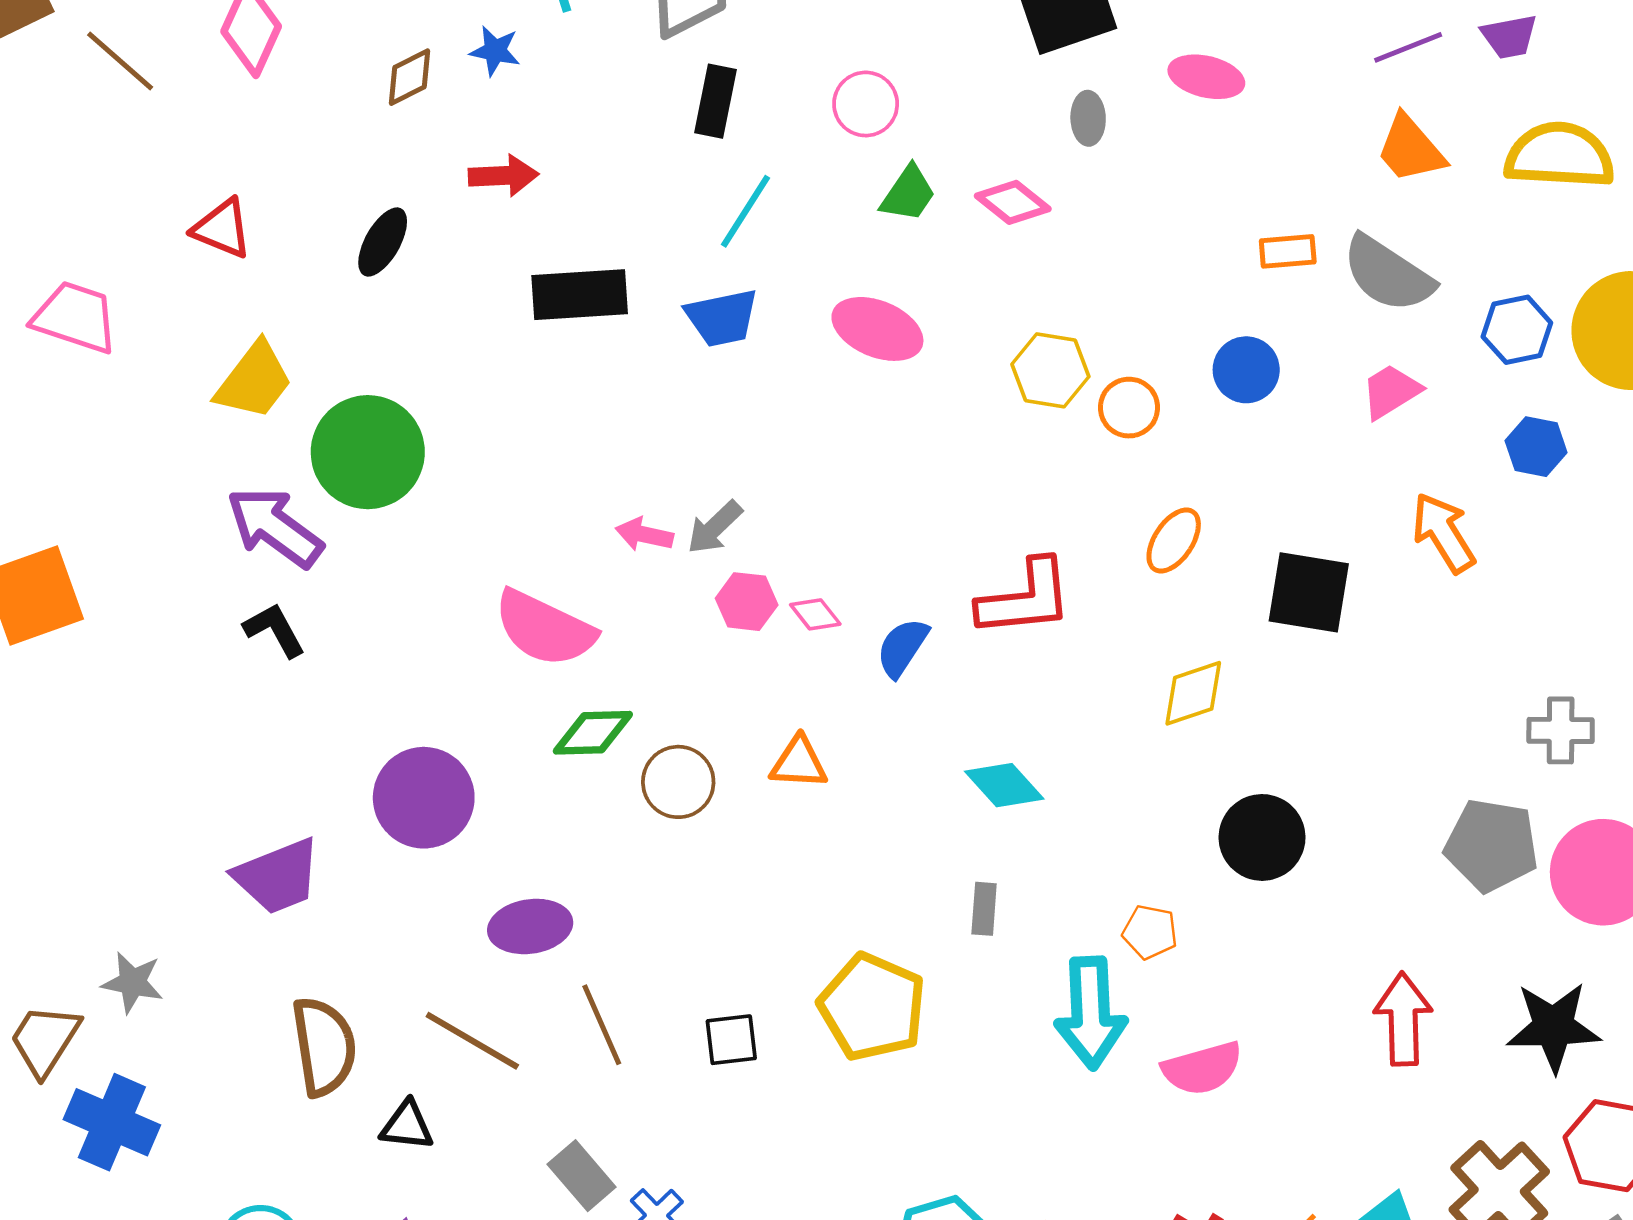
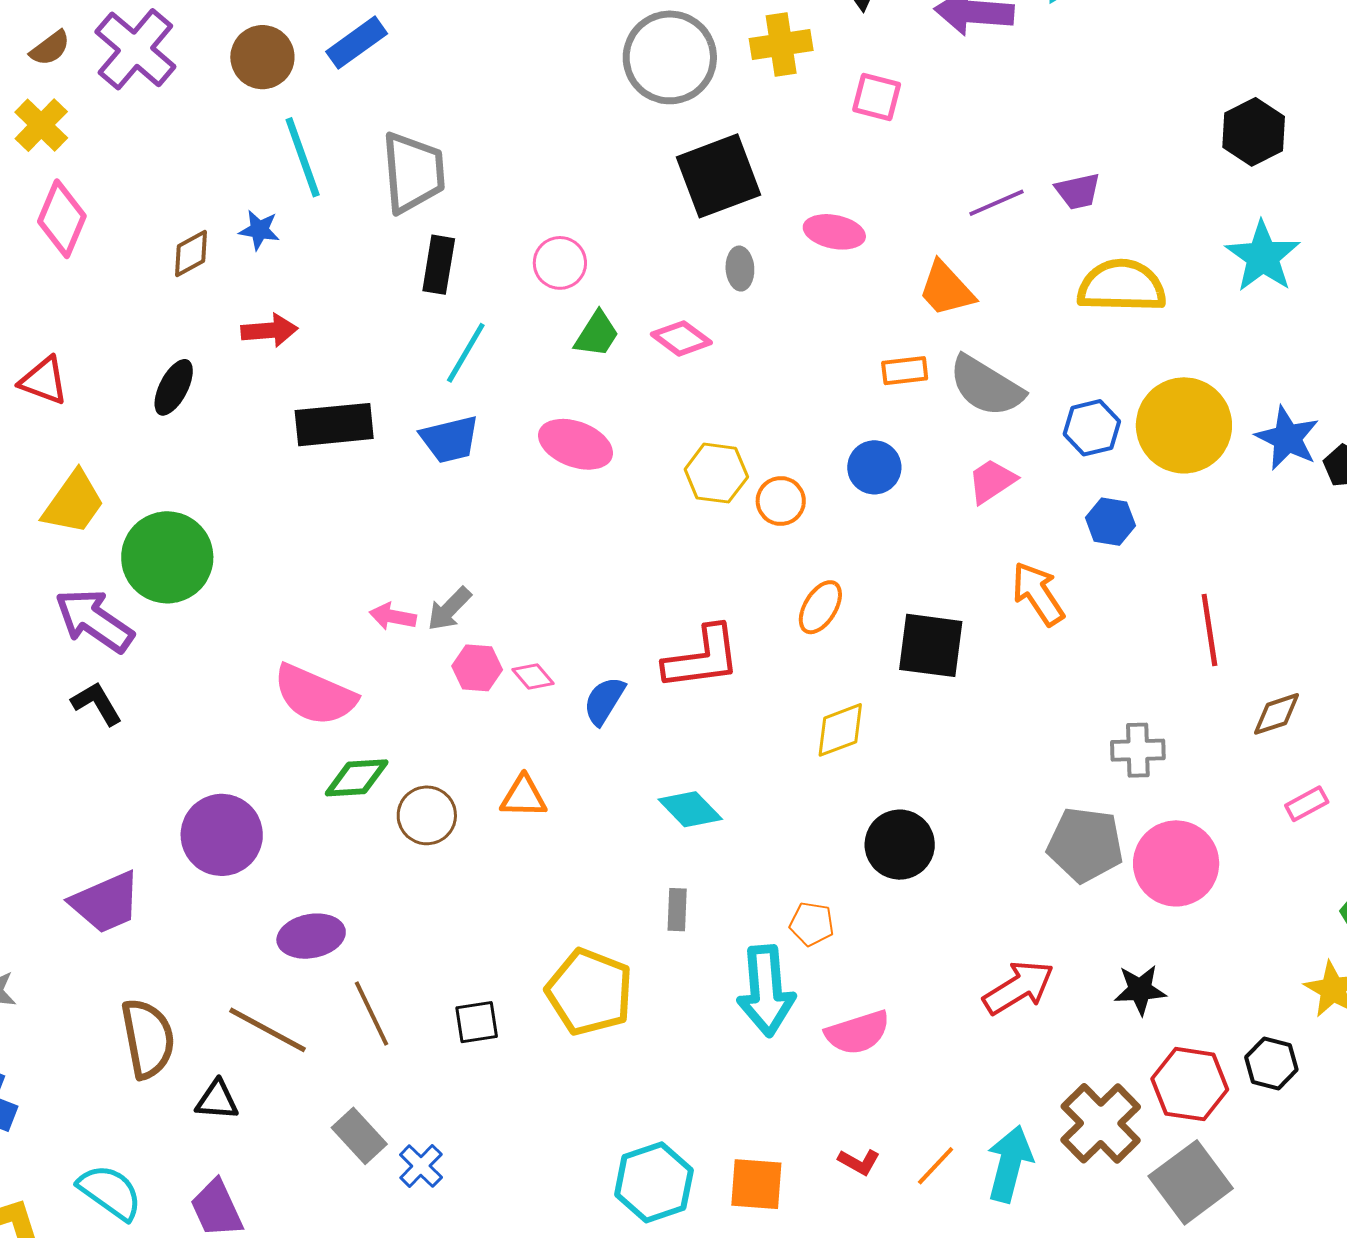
orange trapezoid: (1410, 149) -> (946, 289), moved
red arrow: (1403, 1019) -> (1019, 987), turned 62
black star: (1553, 1027) -> (1140, 990), size x0.7

